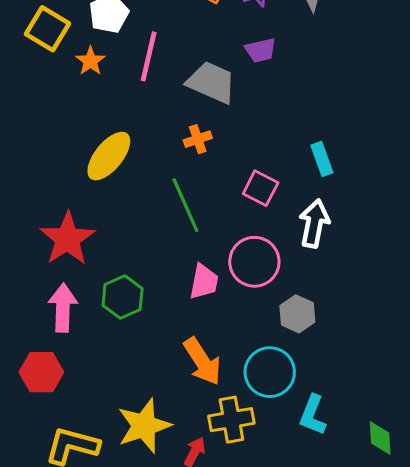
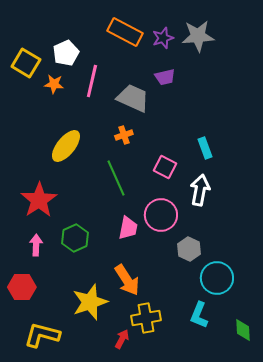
orange star: (90, 61) -> (54, 84), turned -30
pink arrow: (63, 308) -> (36, 245), size x0.7
cyan circle: (270, 372) -> (217, 278), moved
yellow star: (144, 426) -> (90, 302), moved

